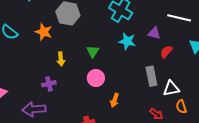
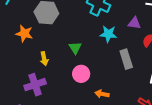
gray rectangle: (151, 76) -> (126, 59), moved
purple cross: (49, 84) -> (35, 85), size x1.5
orange arrow: (115, 100) -> (102, 94), turned 88

